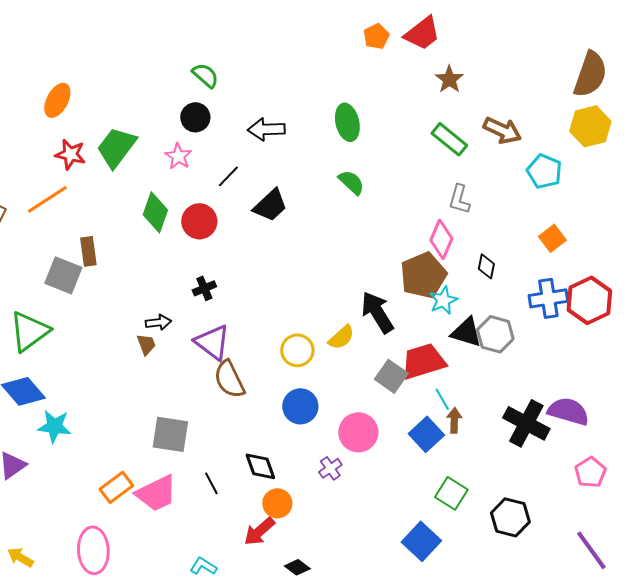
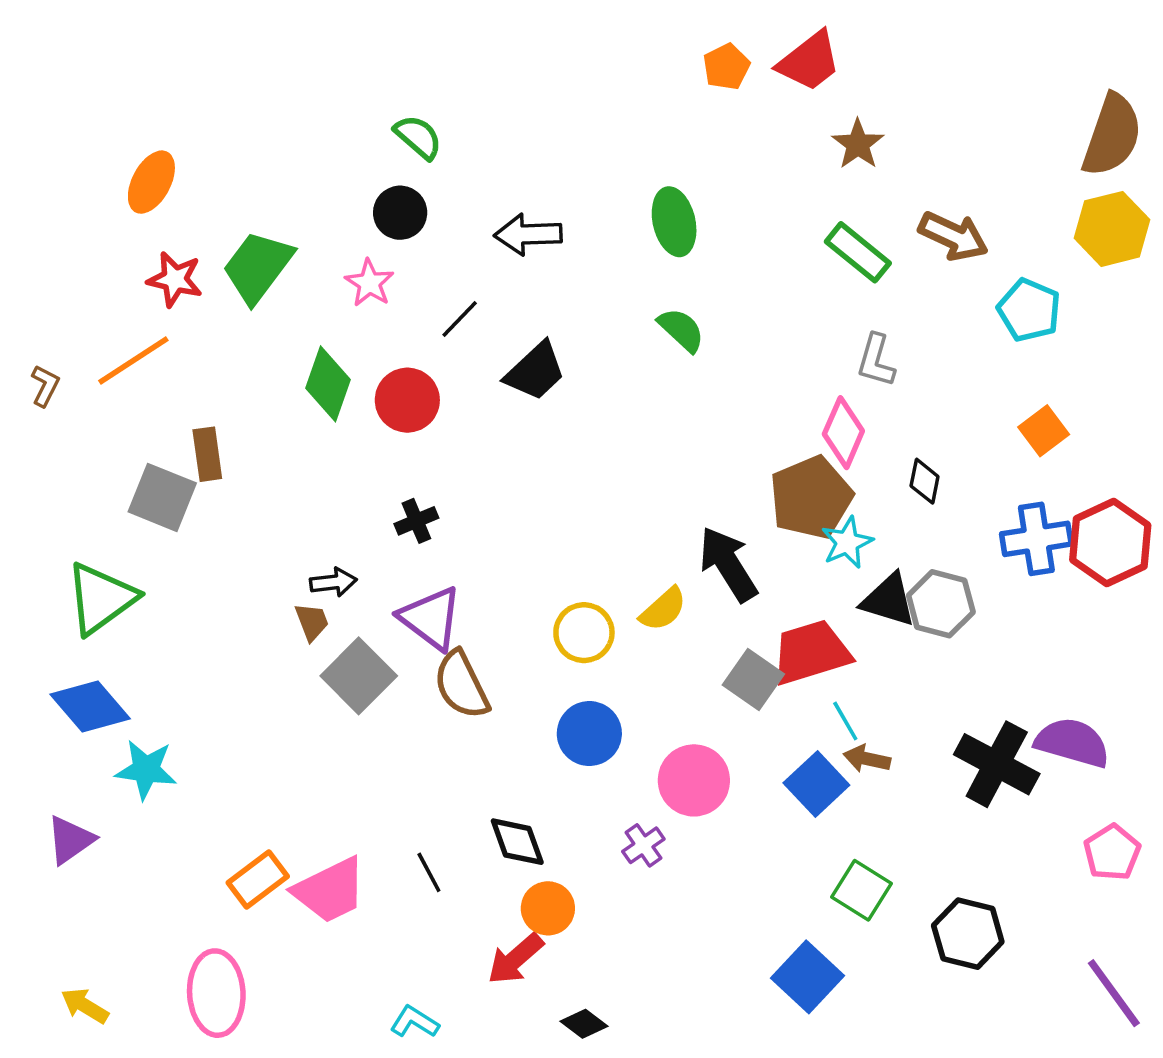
brown arrow: (454, 420) -> (867, 759), turned -80
gray square: (170, 434) -> (359, 676), moved, turned 36

